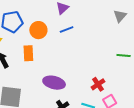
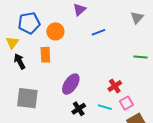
blue line: (67, 29) -> (99, 32), moved
purple ellipse: (54, 83) -> (71, 84), turned -70

